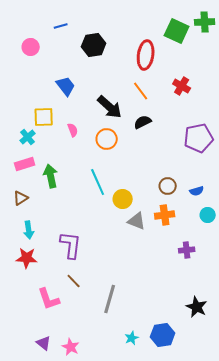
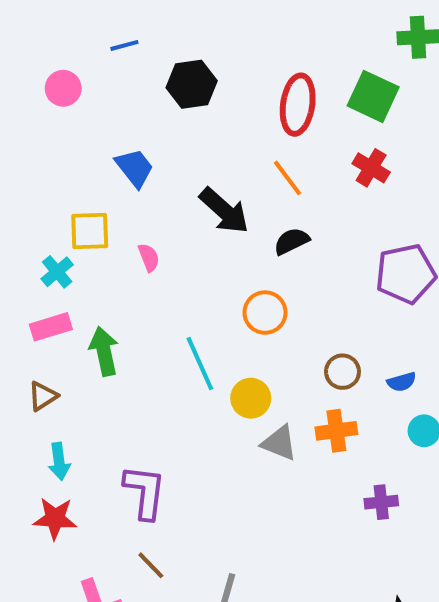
green square: (177, 31) -> (373, 96), moved
orange circle: (107, 139) -> (265, 313), moved

